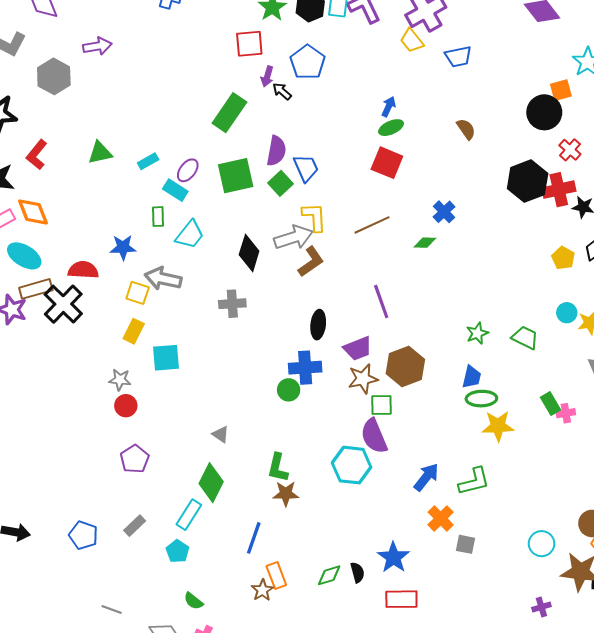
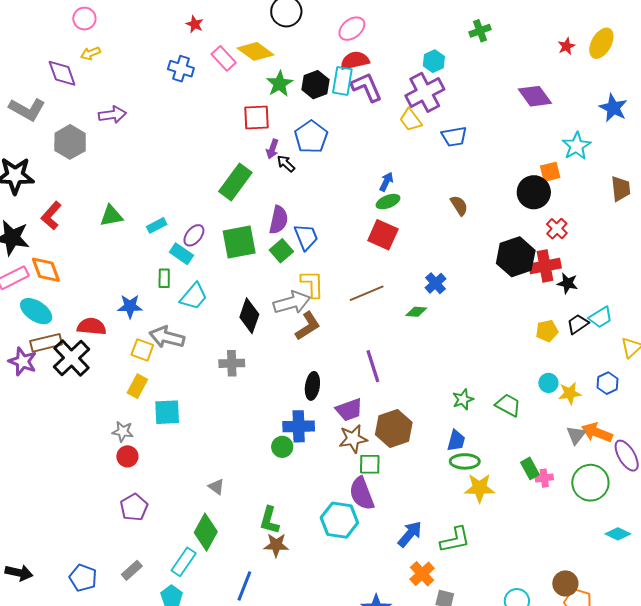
yellow pentagon: (563, 258) -> (547, 331), turned 30

